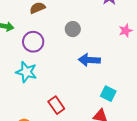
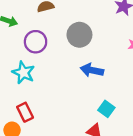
gray circle: (73, 29) -> (79, 35), size x1.5
red rectangle: (56, 105) -> (25, 112), moved

